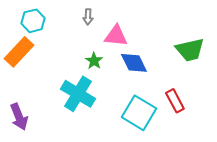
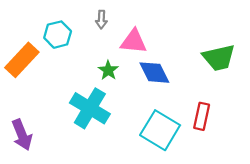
cyan hexagon: (33, 21) -> (58, 35), moved
red rectangle: (175, 101) -> (202, 116), turned 40

